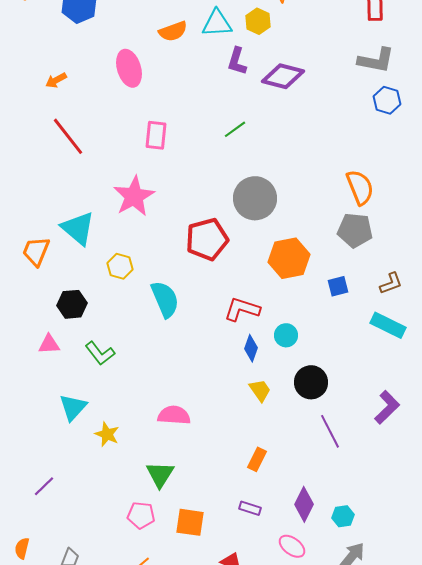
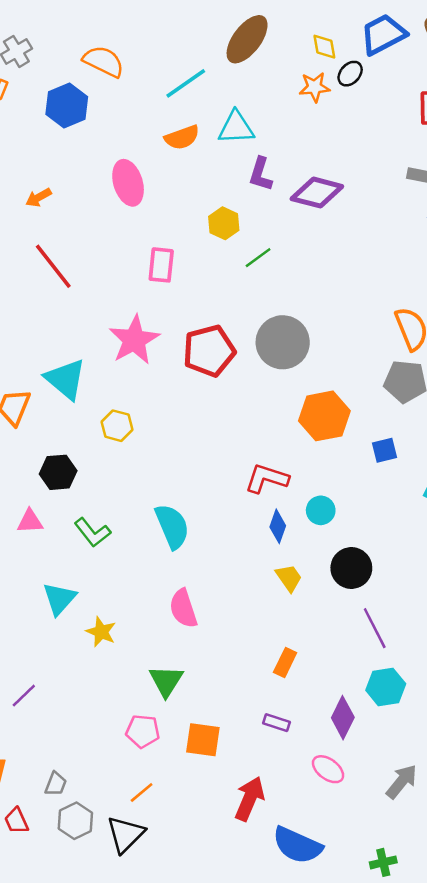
yellow hexagon: (258, 21) -> (224, 223), moved
red pentagon: (207, 239) -> (209, 351), moved
cyan semicircle: (165, 299) -> (172, 526), moved
pink semicircle: (174, 415) -> (183, 608), turned -112
cyan hexagon: (343, 516) -> (386, 687), moved, size x1.4

